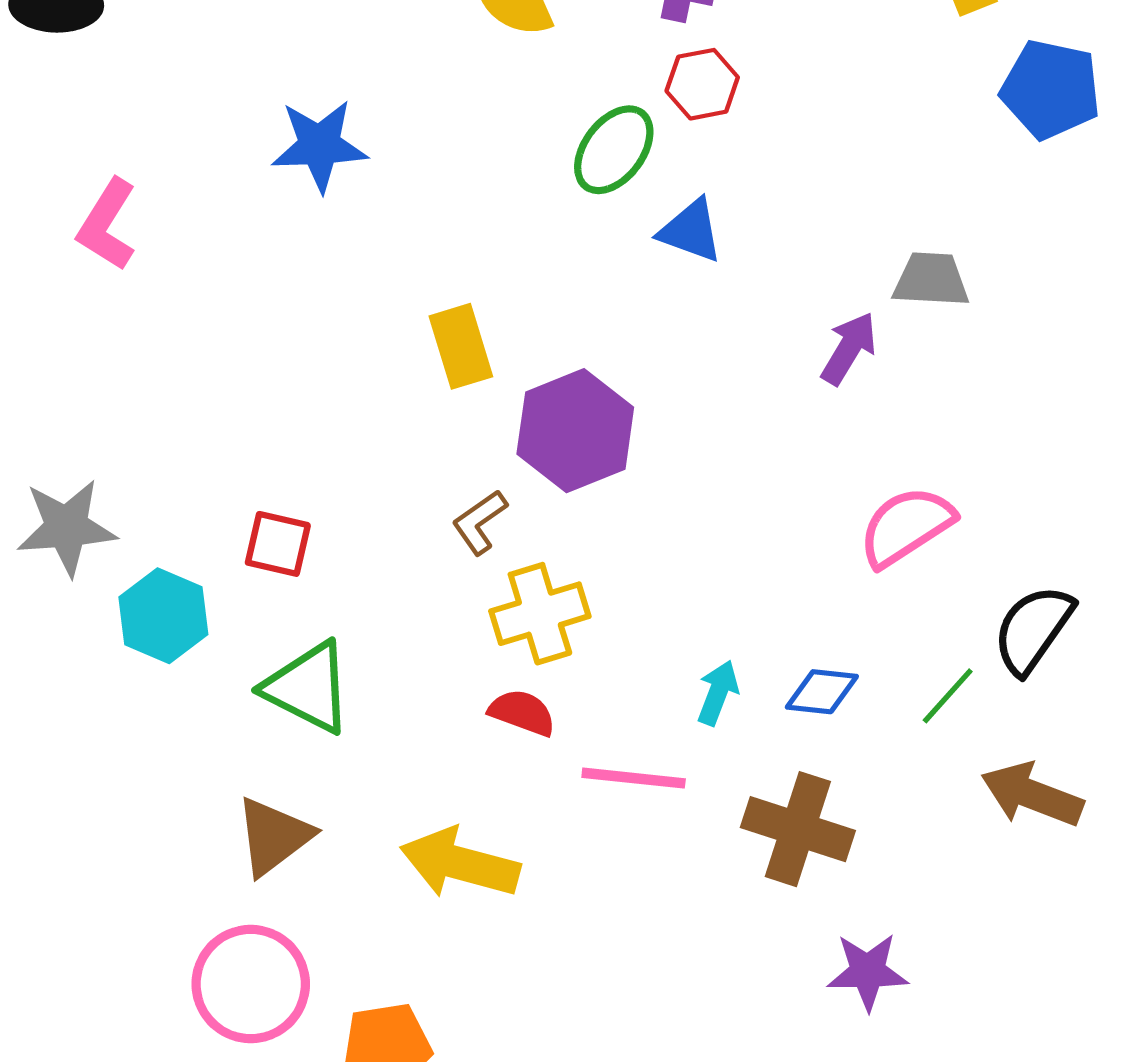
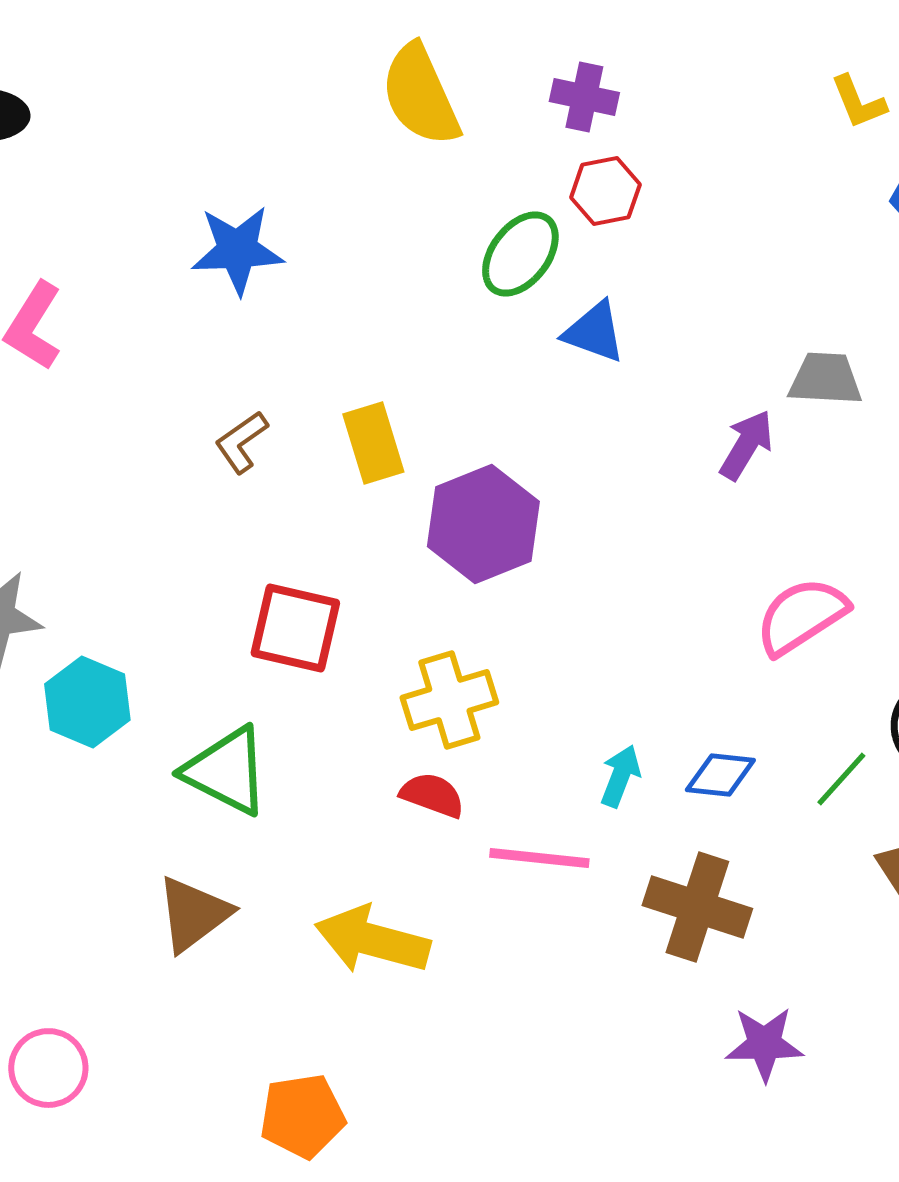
brown L-shape: (480, 522) -> (241, 442), moved
red square: (278, 544) -> (295, 628), moved, size x1.4
pink circle: (251, 984) -> (48, 1068), moved, size x0.7

